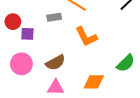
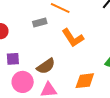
purple square: (27, 34) -> (13, 59), moved
pink circle: (21, 64) -> (23, 82), moved

